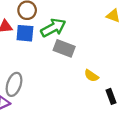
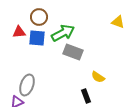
black rectangle: (111, 96) -> (86, 96), moved

